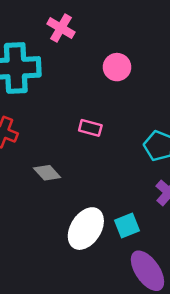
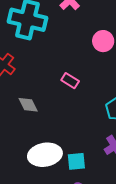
white ellipse: (86, 229) -> (45, 155), turned 32

